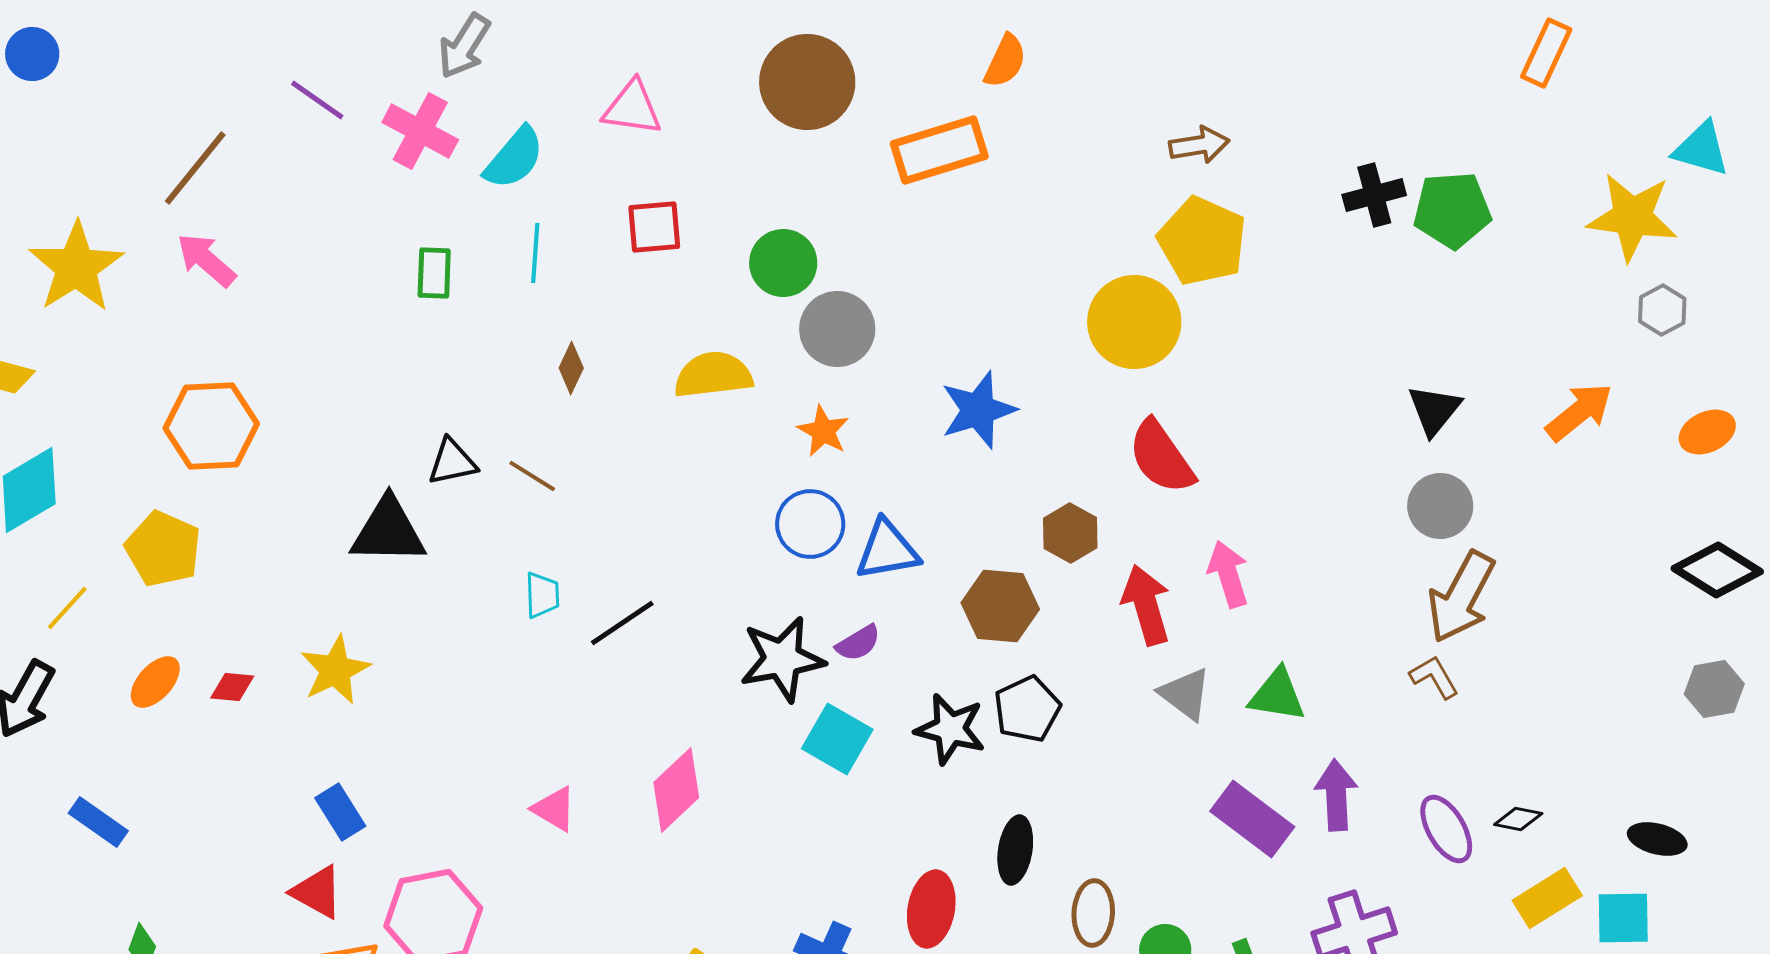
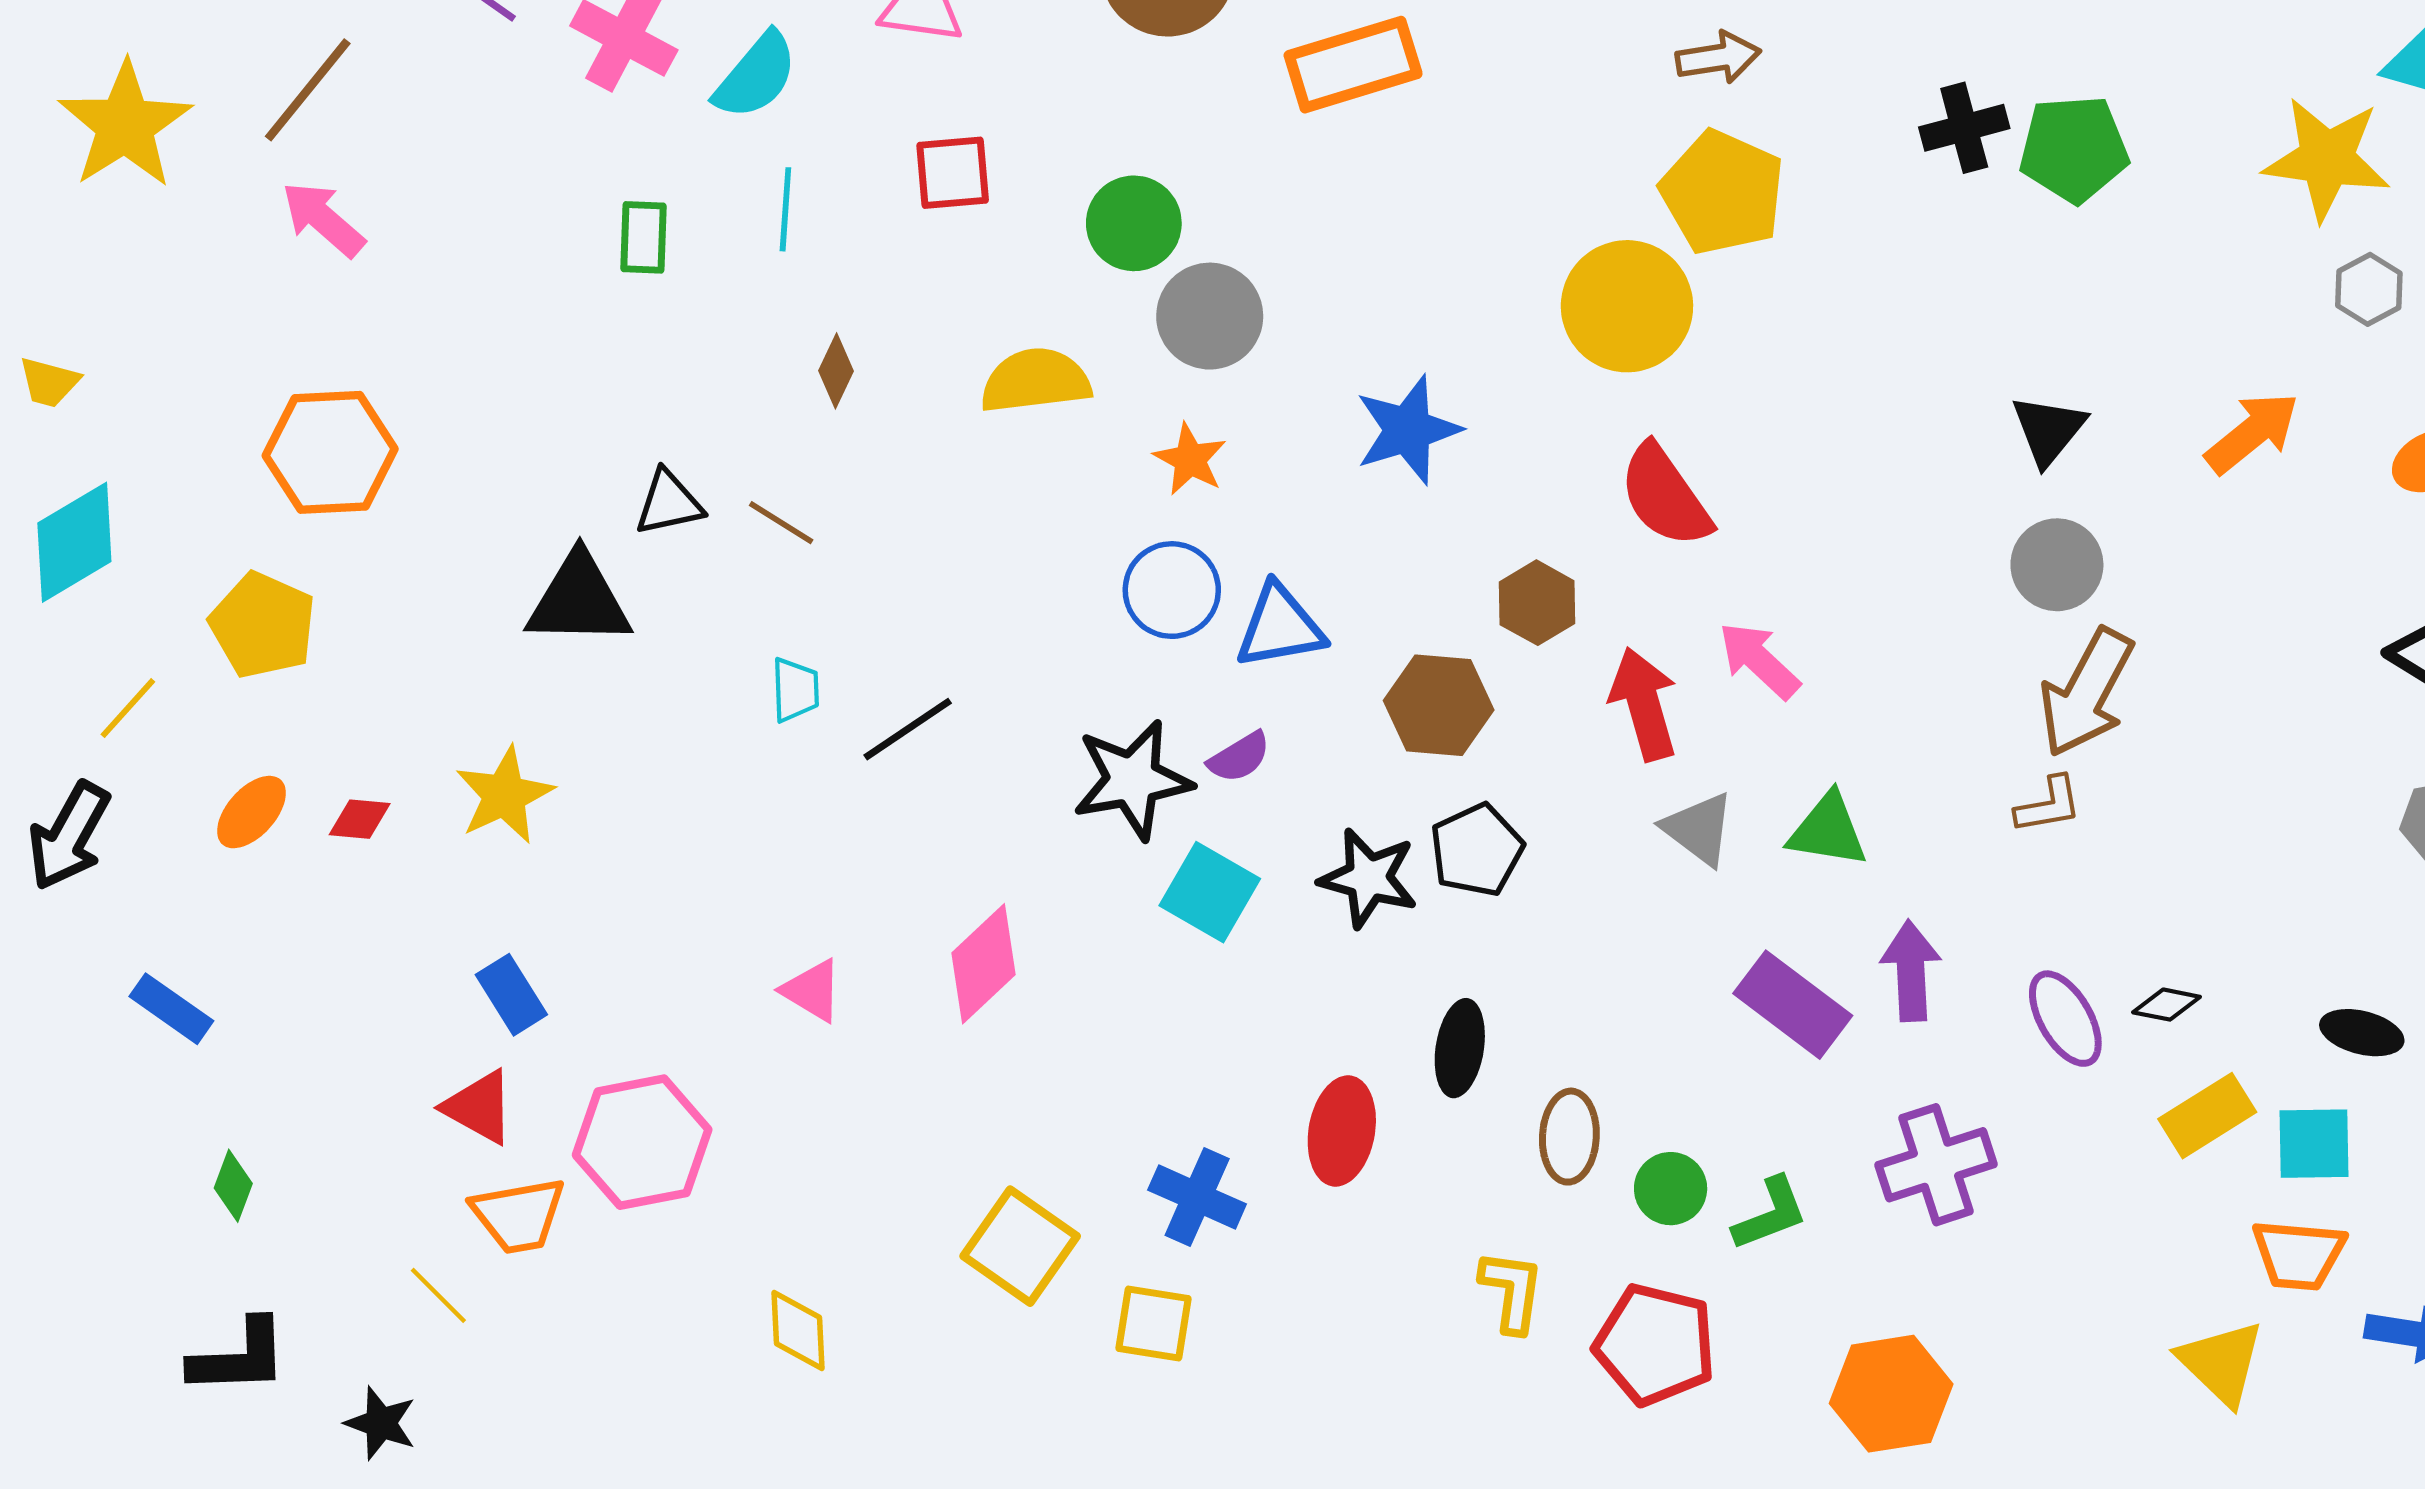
yellow star: (76, 267) -> (125, 125), moved
pink arrow: (1228, 574) -> (1759, 660), turned -30
brown L-shape: (1434, 677) -> (2048, 805), turned 110

